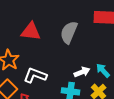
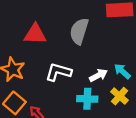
white L-shape: (35, 75) -> (58, 72), moved

